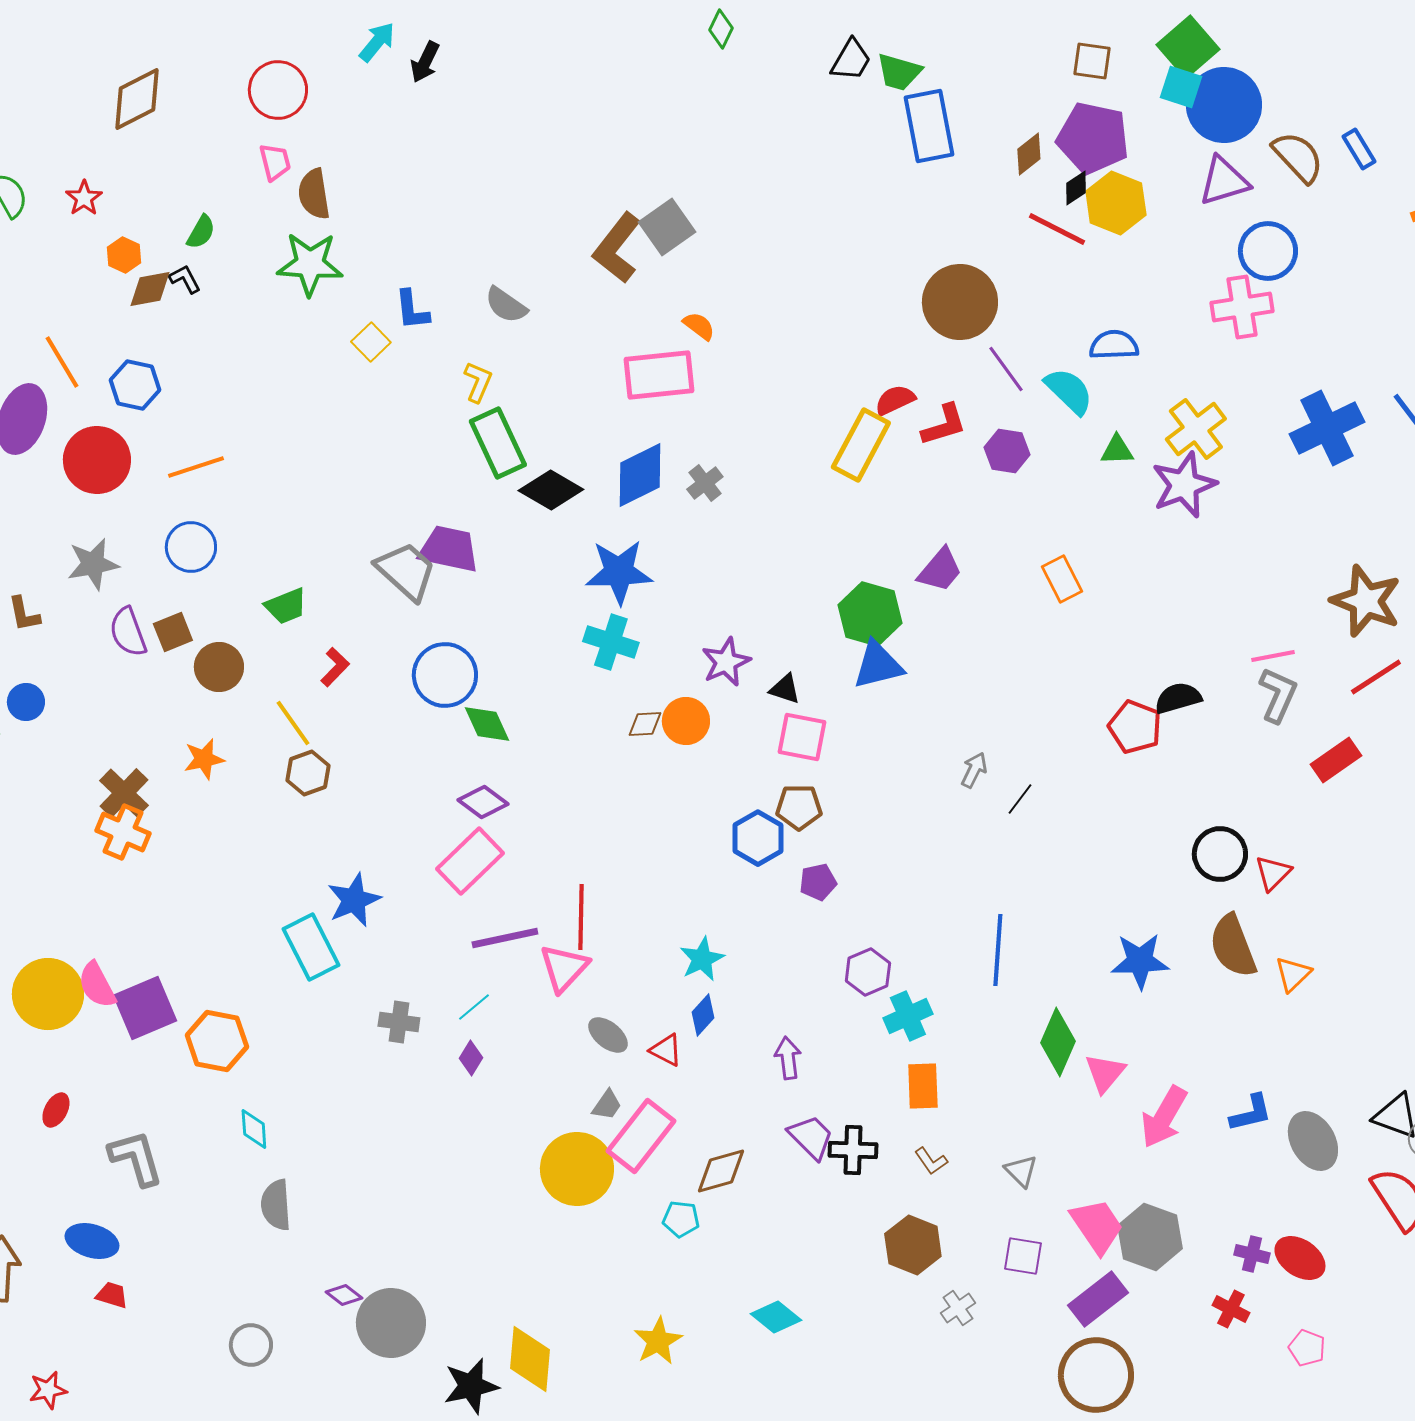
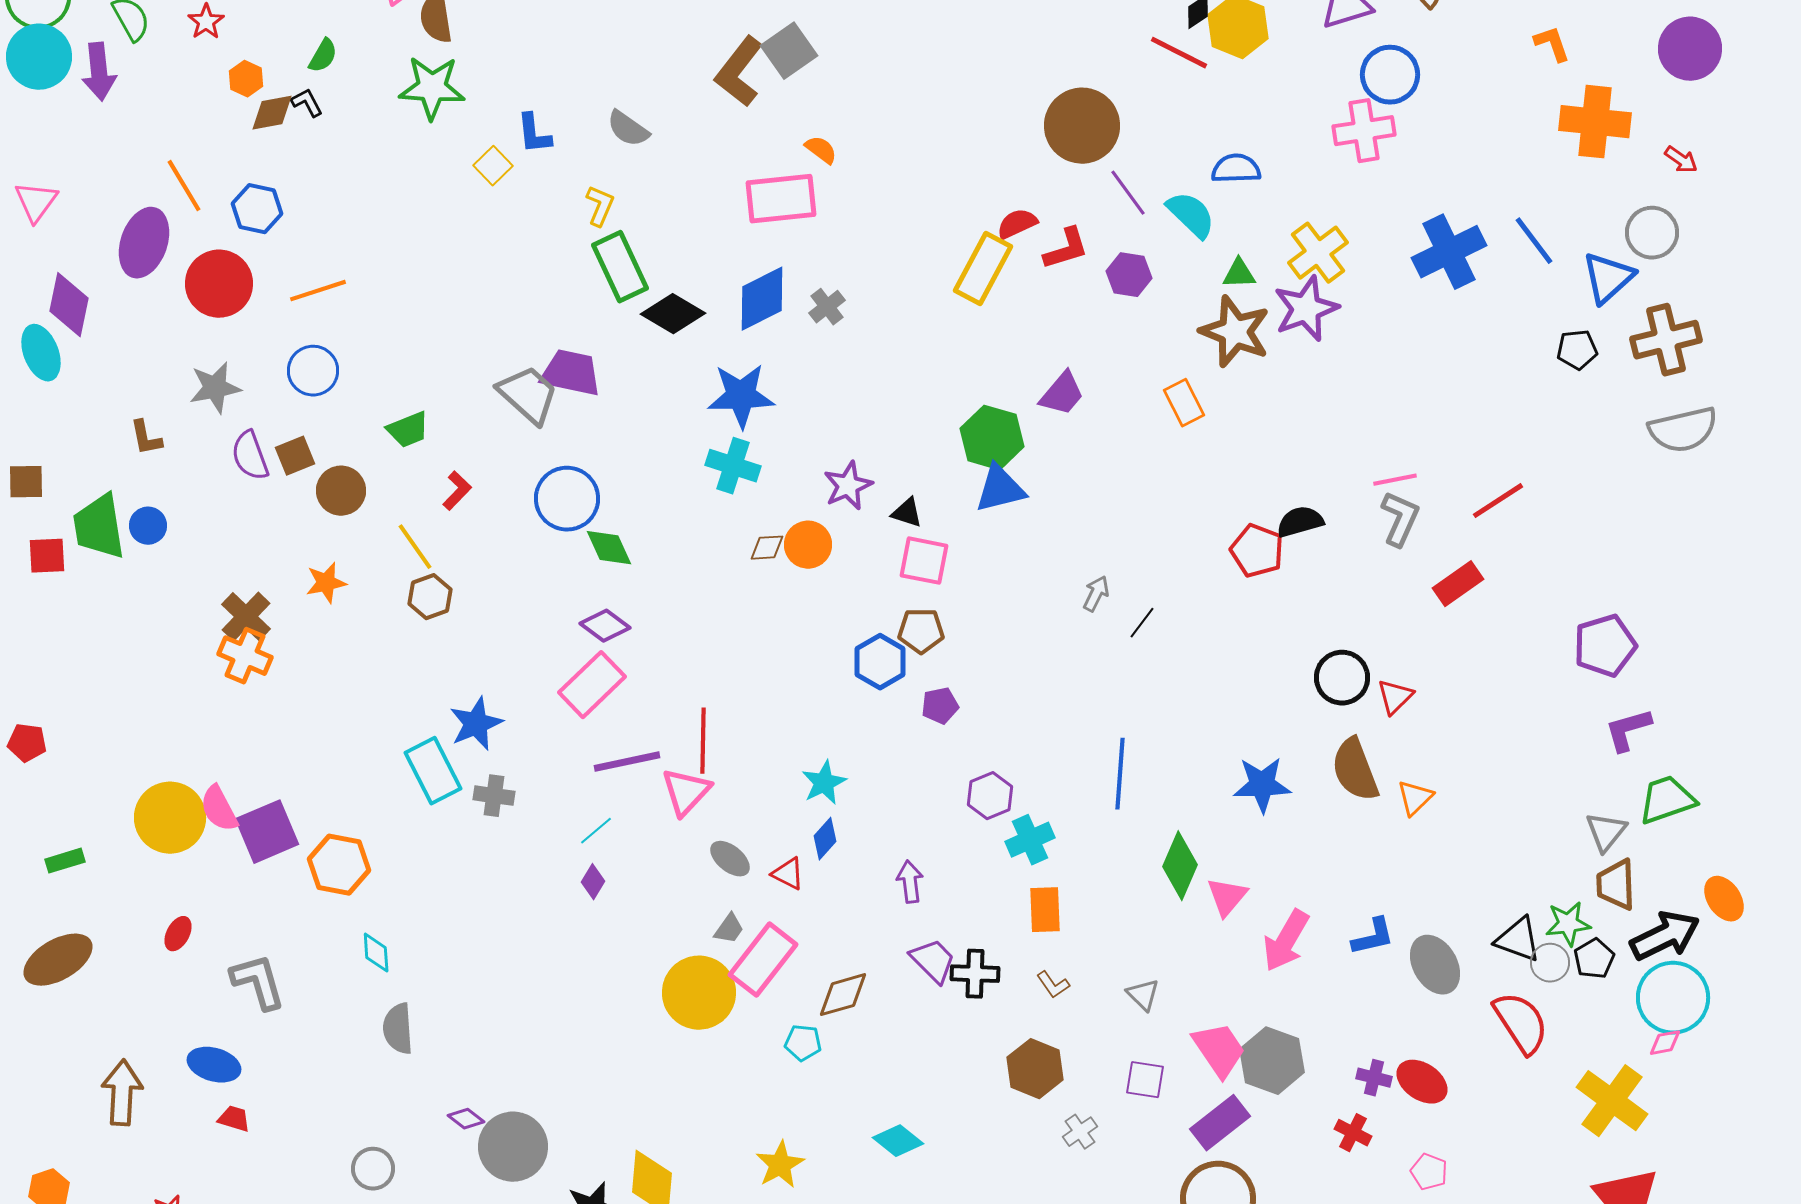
brown star: (1366, 601) -> (1235, 332), moved
gray cross: (399, 1022) -> (494, 796), moved

